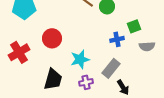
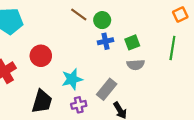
blue cross: (117, 39) -> (106, 41), moved
gray semicircle: (147, 46) -> (136, 65), moved

